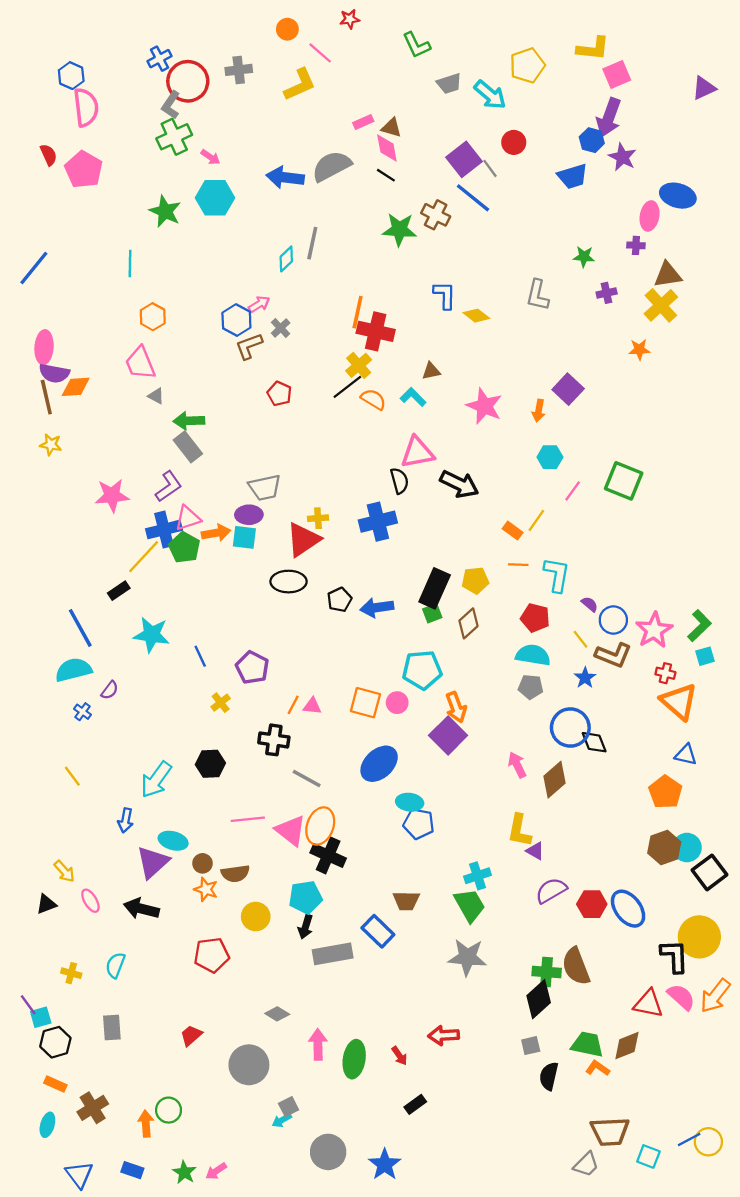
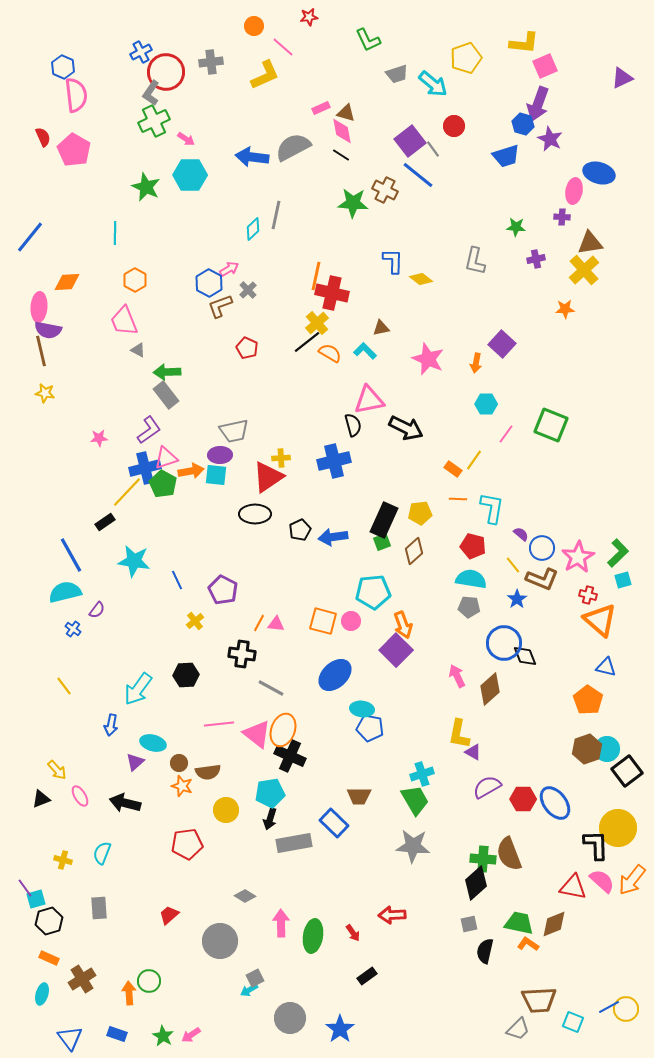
orange diamond: (76, 387) -> (67, 282), moved
pink star: (112, 496) -> (99, 438), size x0.6
purple triangle: (153, 862) -> (135, 762), size x0.6

